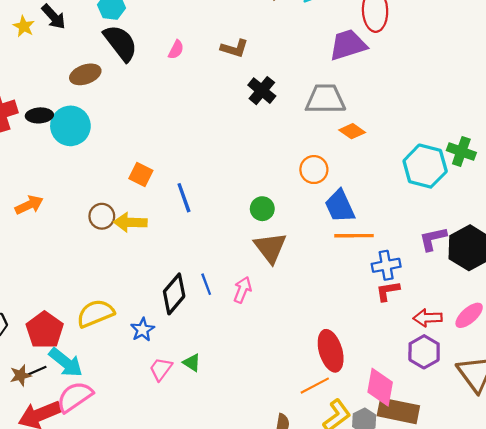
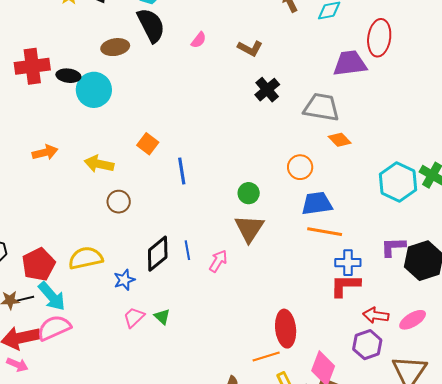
blue trapezoid: (340, 206) -> (317, 203), turned 96
brown circle: (102, 216) -> (119, 202), moved
yellow arrow: (130, 222) -> (99, 164), moved
red L-shape: (388, 291) -> (345, 285), size x1.4

